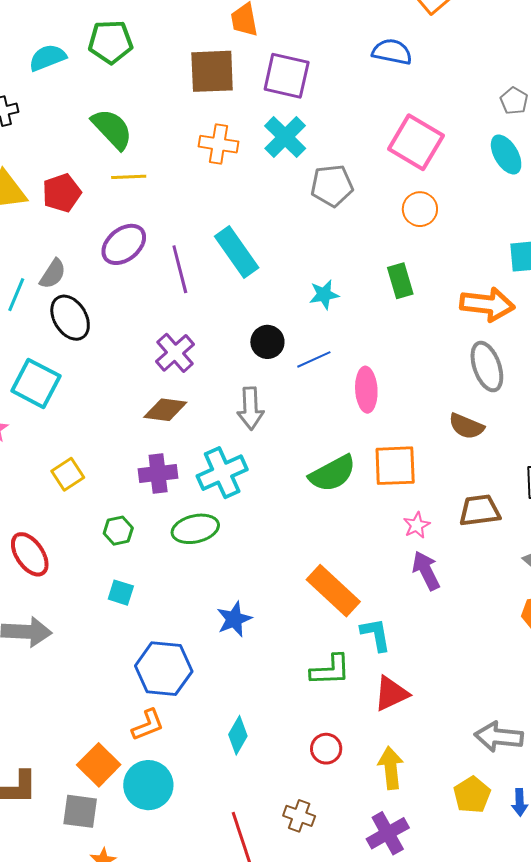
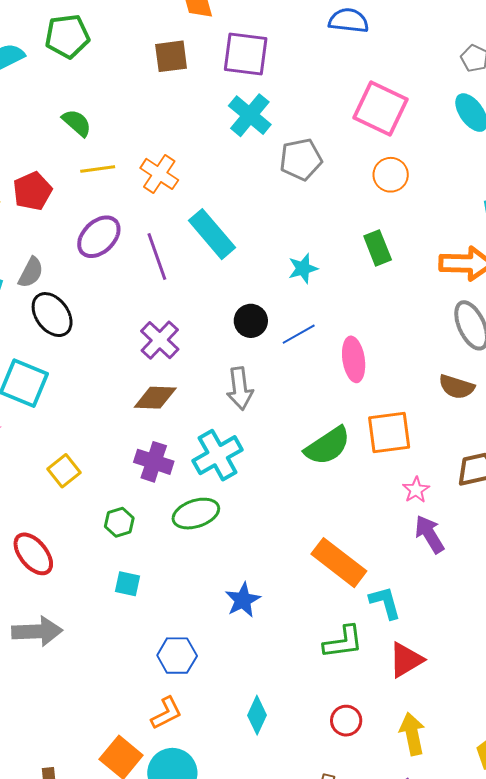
brown square: (212, 71) -> (171, 56), size x0.7
green semicircle: (112, 129) -> (77, 123), size x0.7
orange cross: (218, 144) -> (159, 174), moved, turned 30
purple cross: (158, 473) -> (154, 462), turned 30
blue hexagon: (164, 669) -> (177, 656), size x0.7

